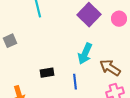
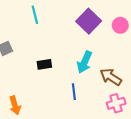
black rectangle: (47, 73) -> (44, 64), moved

